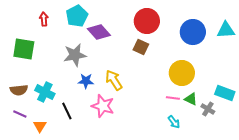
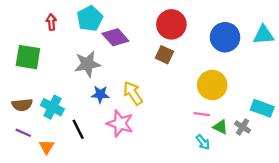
green triangle: (191, 99) -> (220, 127), moved

